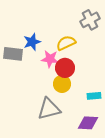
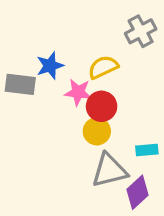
gray triangle: (49, 109) -> (109, 170), moved
purple diamond: (88, 123) -> (137, 192), turned -45

